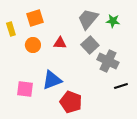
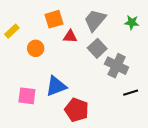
orange square: (35, 18) -> (54, 19), moved
green star: (113, 21) -> (132, 22), moved
yellow rectangle: (11, 29) -> (12, 31), turned 64
red triangle: (60, 43) -> (70, 36), moved

